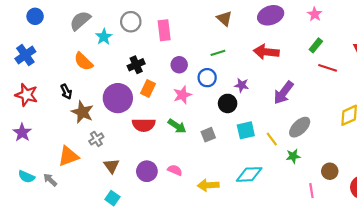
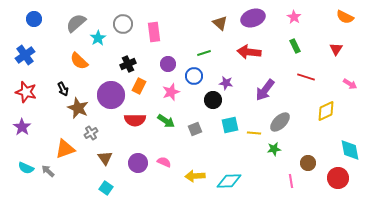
brown triangle: (224, 18) -> (220, 23), moved
green rectangle: (316, 45) -> (295, 46), turned -64
red line: (328, 68) -> (306, 77), moved
yellow line: (272, 139) -> (254, 133), turned -48
cyan diamond: (249, 174) -> (229, 181), moved

